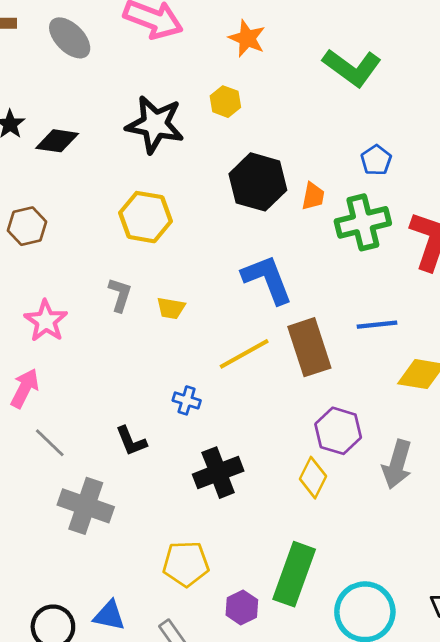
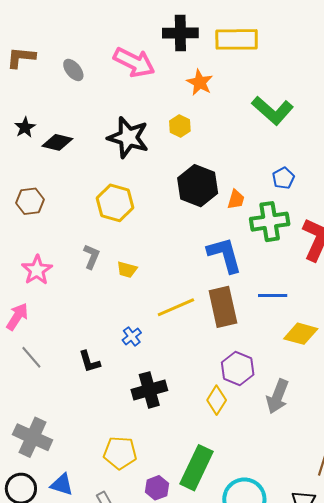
gray ellipse: (70, 38) -> (73, 70), size x0.7
blue L-shape: (267, 279) -> (225, 255), moved
blue cross: (187, 400) -> (132, 336), turned 30
gray cross: (86, 506) -> (33, 437), moved

